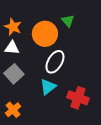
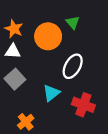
white ellipse: (55, 62) -> (73, 66), moved
orange cross: (13, 110) -> (26, 122), moved

